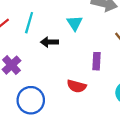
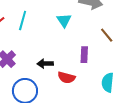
black arrow: (49, 42) -> (45, 64), moved

